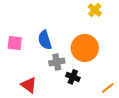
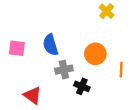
orange circle: (85, 48) -> (95, 54), size x0.7
orange line: (108, 88) -> (121, 70), moved, turned -48

